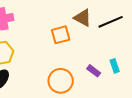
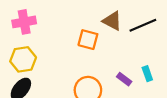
orange square: (61, 35) -> (88, 40), turned 30

